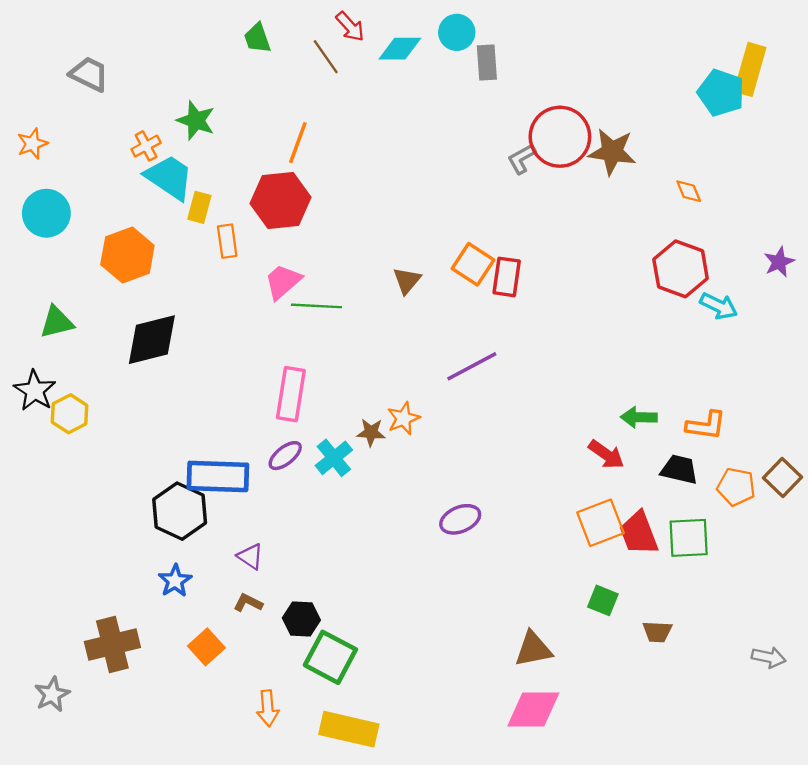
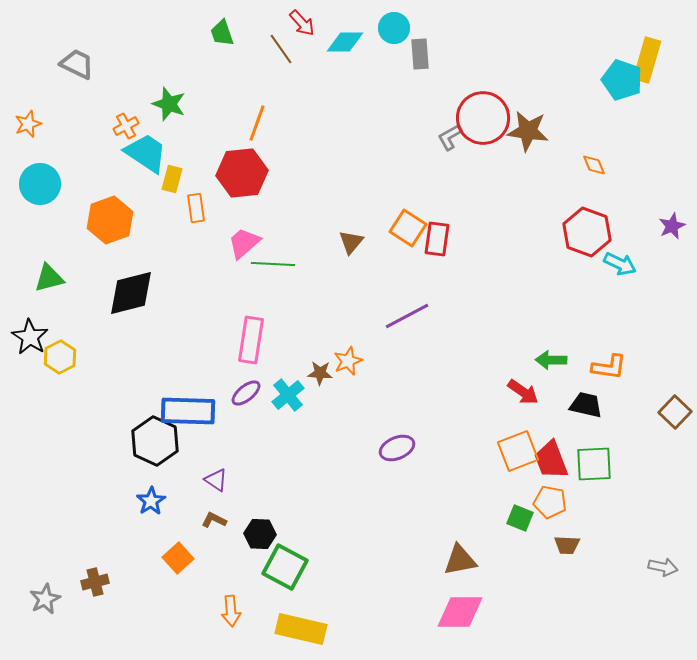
orange pentagon: (736, 487) -> (550, 502), moved
brown cross: (112, 645) -> (95, 582), moved, size x0.6

